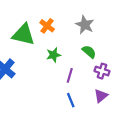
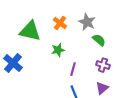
orange cross: (47, 26) -> (60, 23), moved
green semicircle: (89, 52) -> (99, 40), moved

